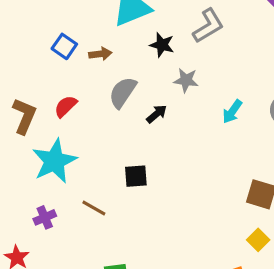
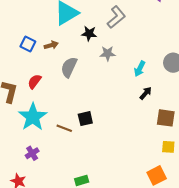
black arrow: (157, 114) -> (146, 93), moved
brown line: (94, 208) -> (64, 128), moved
yellow square: (258, 240) -> (168, 147), turned -32

